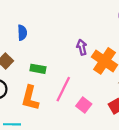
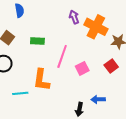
orange L-shape: (30, 98) -> (41, 80), moved
pink square: (84, 105) -> (82, 68), turned 32

